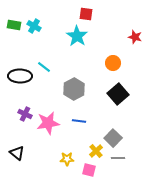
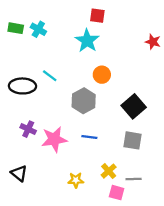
orange circle: (113, 63) -> (102, 75), moved
gray square: (113, 138) -> (132, 140), moved, turned -36
pink square: (89, 170) -> (117, 193), moved

